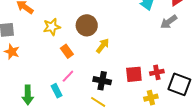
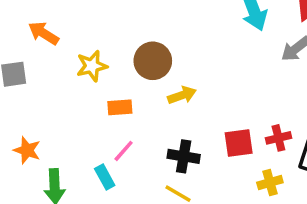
yellow arrow: (103, 46) -> (182, 95), turned 35
orange rectangle: (67, 51) -> (120, 107), turned -56
orange star: (12, 52) -> (27, 150), moved

